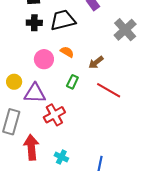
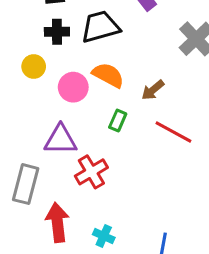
orange semicircle: (67, 52) -> (108, 75), size x1.5
yellow circle: (14, 82) -> (34, 67), moved

